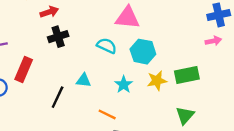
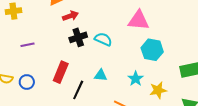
cyan semicircle: (107, 46) -> (103, 39), moved
red rectangle: (24, 70) -> (61, 72), moved
yellow star: (157, 81) -> (158, 90), moved

